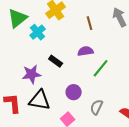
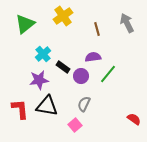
cyan cross: (38, 32) -> (43, 54), moved
purple circle: (74, 92) -> (81, 76), moved
gray semicircle: (97, 107) -> (84, 104), moved

